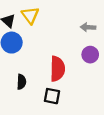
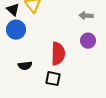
black semicircle: (21, 82) -> (25, 66), turned 80

